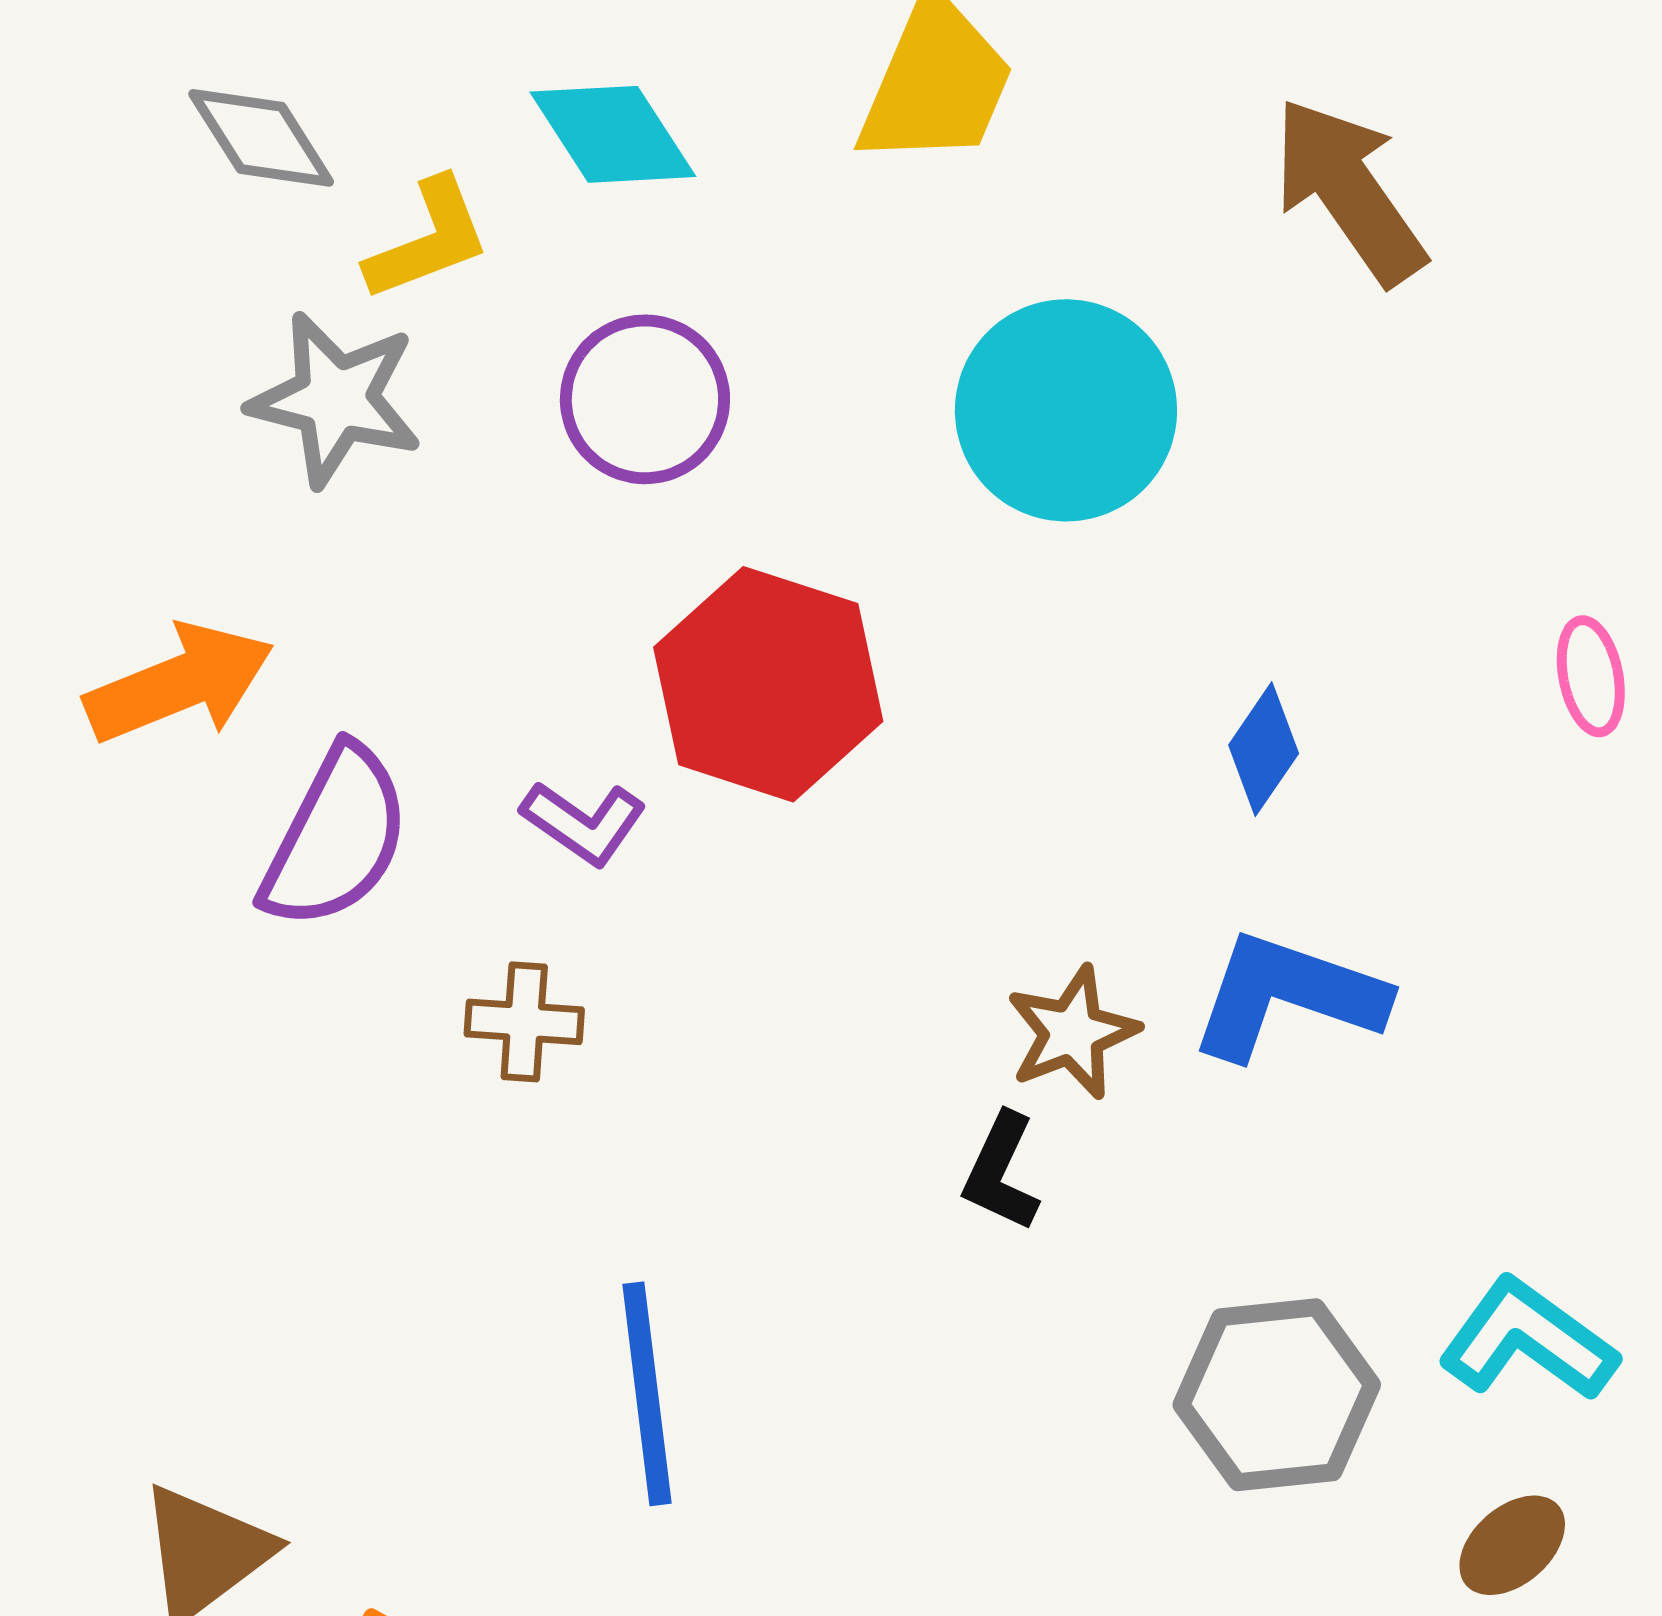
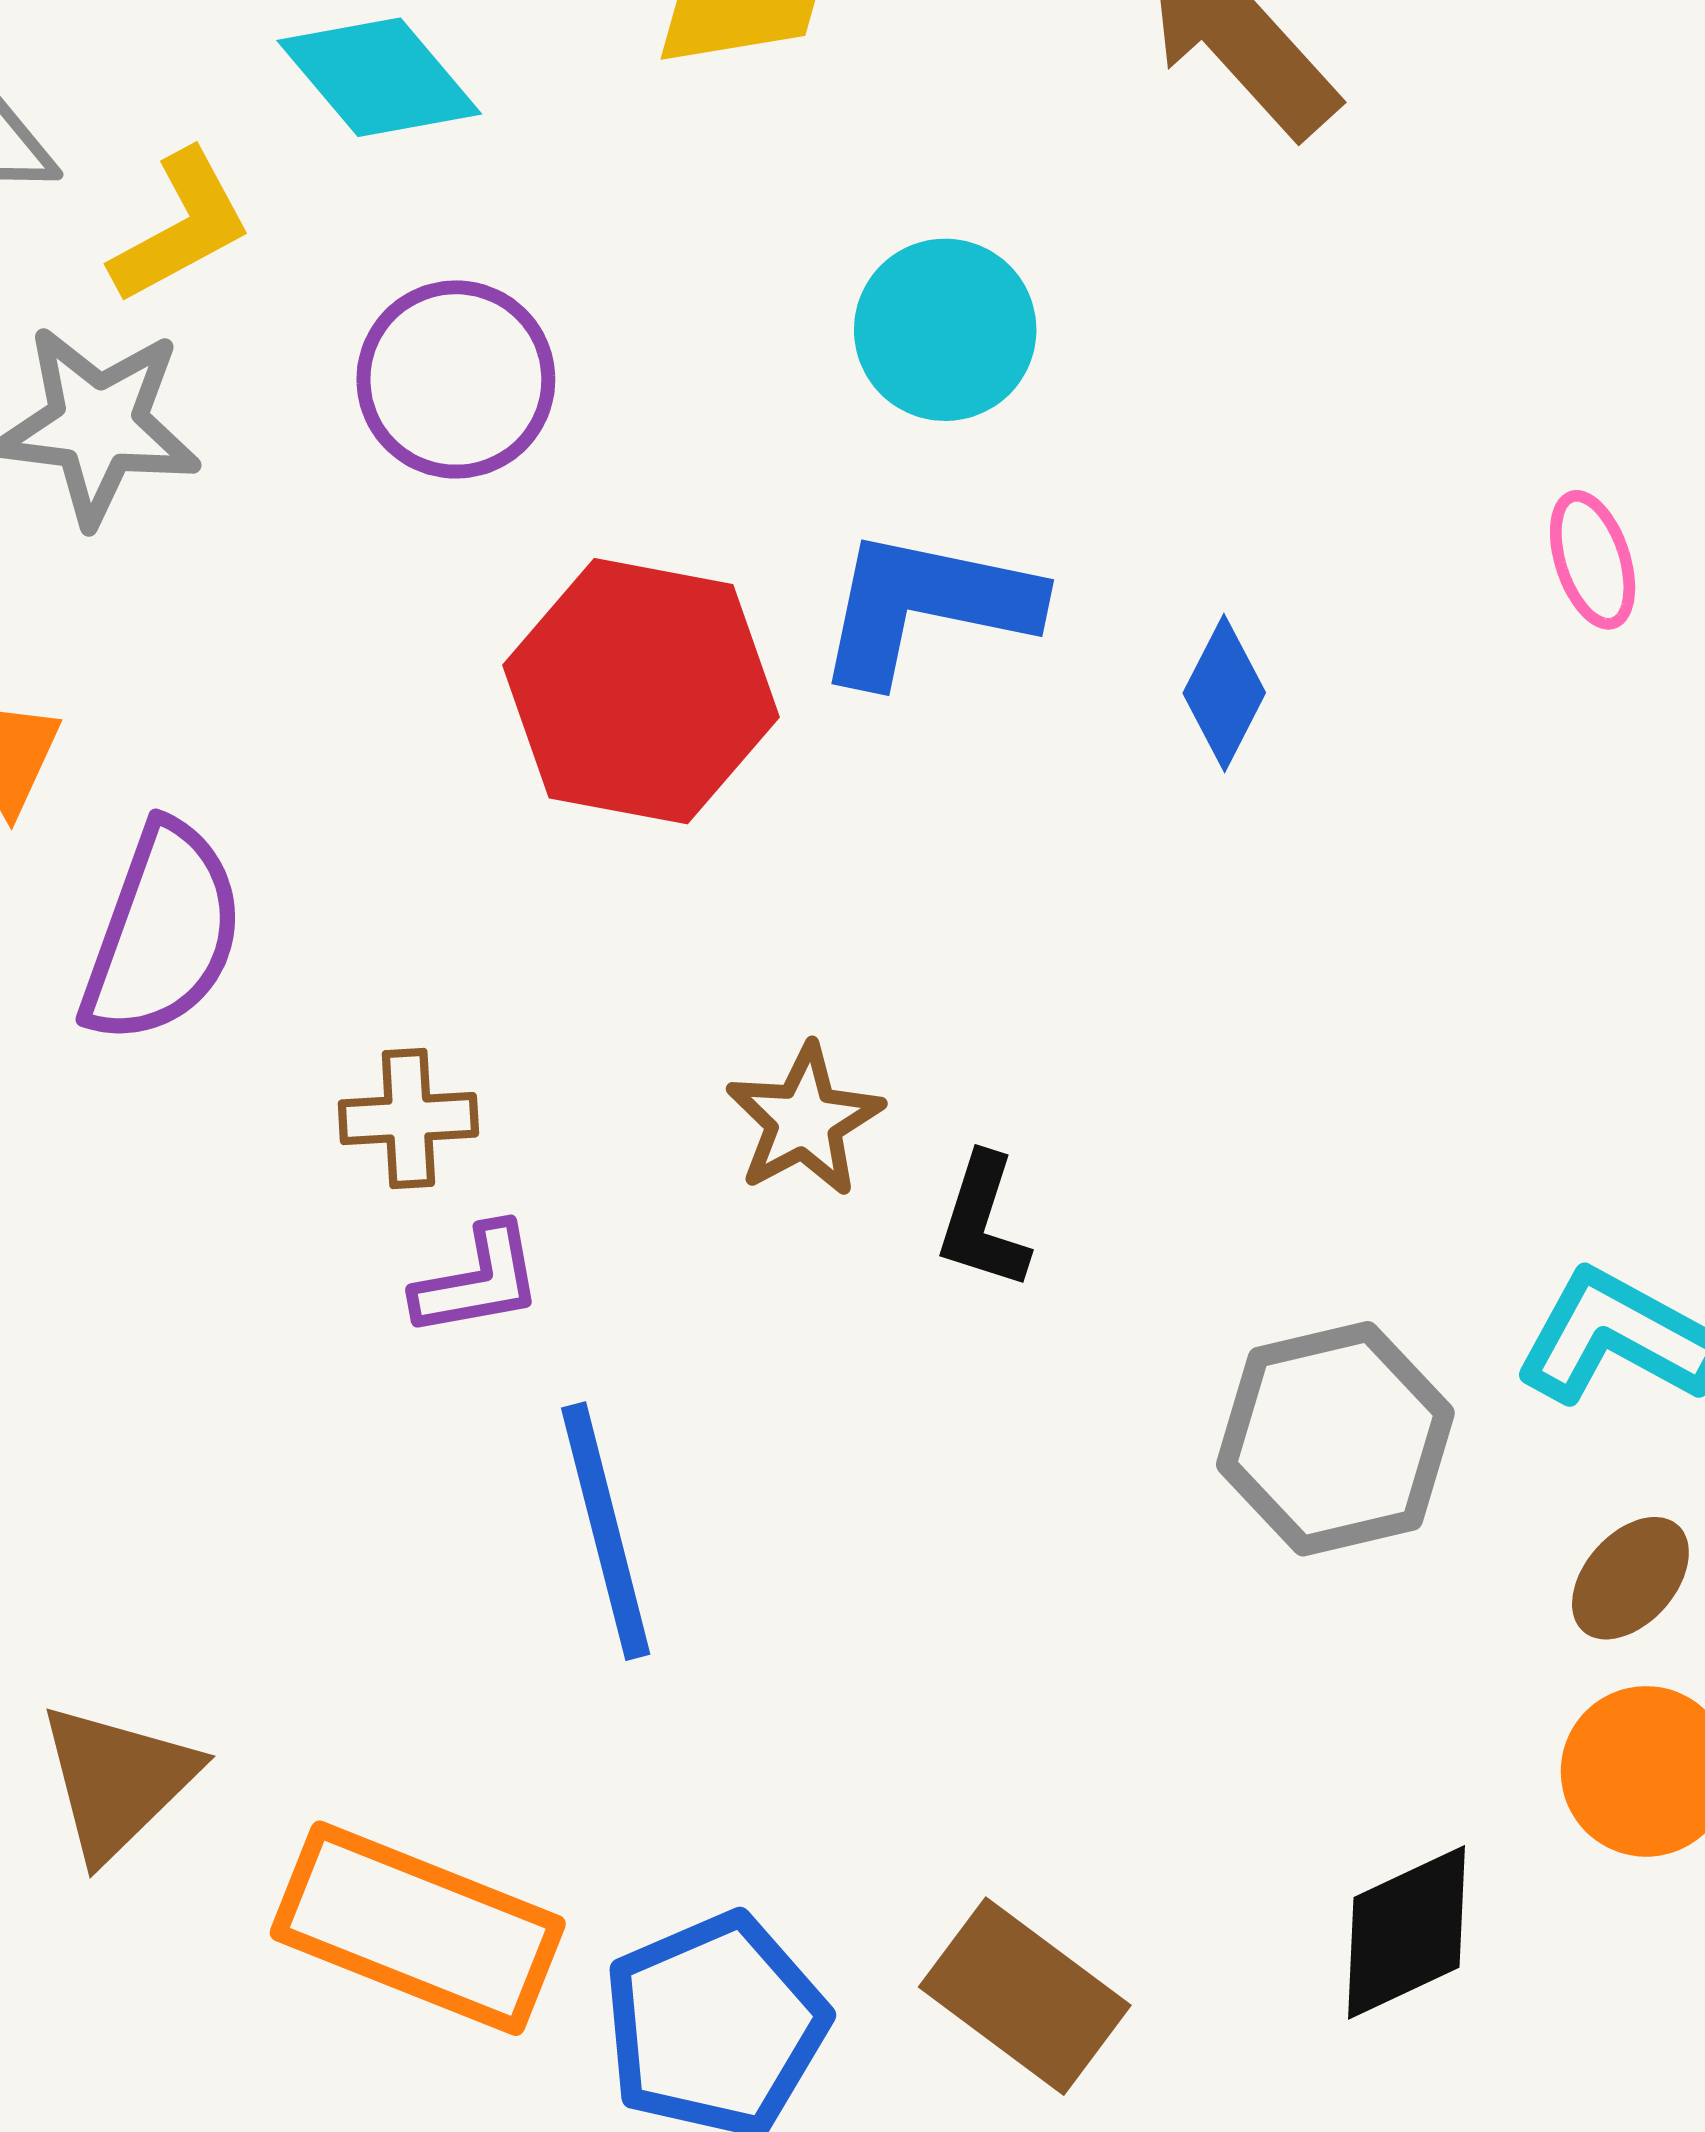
cyan circle: (1066, 410) -> (945, 330), size x0.7
purple L-shape: (584, 823) -> (478, 1281), moved, turned -38
blue L-shape: (1288, 996) -> (926, 606), moved
brown star: (1072, 1033) -> (804, 1120), moved

